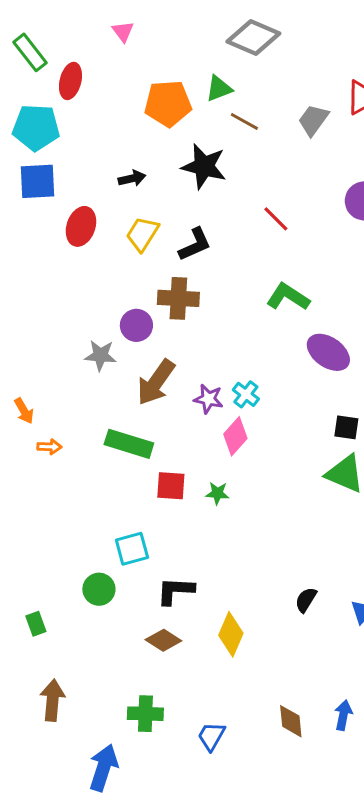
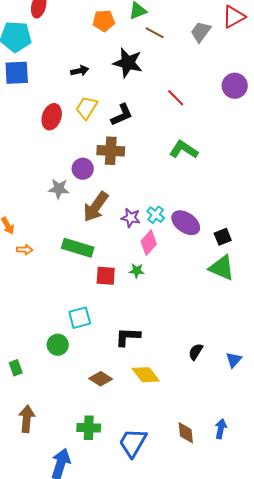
orange pentagon: (168, 103) -> (104, 21), size x0.7
red ellipse: (81, 226) -> (52, 117), moved
purple ellipse: (328, 352) -> (186, 223), moved
black square: (346, 427) -> (223, 237), turned -30
green star: (217, 493) -> (137, 271), moved
black L-shape: (175, 591) -> (128, 337), moved
yellow diamond: (231, 634) -> (146, 375), turned -60
blue trapezoid: (211, 736) -> (133, 443), size x1.5

